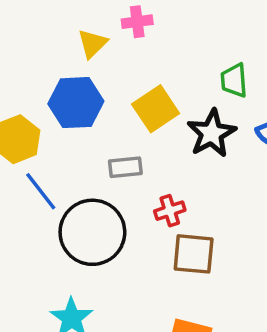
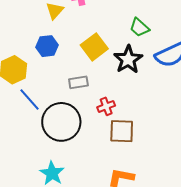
green trapezoid: (234, 80) -> (139, 27), turned -40
blue hexagon: (76, 103) -> (47, 46), size x0.7

